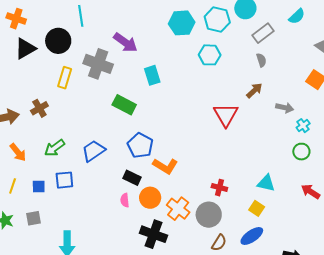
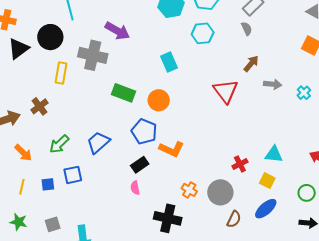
gray semicircle: (261, 60) -> (247, 29), moved
cyan rectangle: (152, 75) -> (169, 62), moved
gray arrow: (285, 108) -> (273, 84), moved
green circle: (301, 152) -> (307, 193), moved
black rectangle: (132, 178) -> (140, 165), turned -54
red cross: (219, 188) -> (240, 164), moved, turned -35
orange circle: (150, 198) -> (159, 100), moved
orange cross: (178, 209) -> (189, 190), size x0.7
gray square: (33, 218) -> (53, 224), moved

